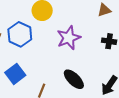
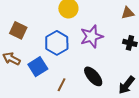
blue hexagon: (20, 34) -> (57, 43), moved

